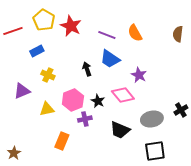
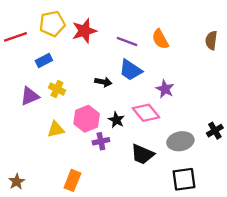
yellow pentagon: (44, 20) -> (52, 24), turned 30
red star: (71, 26) -> (84, 31), turned 30
black arrow: (87, 69) -> (103, 82), turned 120
purple triangle: (22, 91) -> (30, 96), moved
orange rectangle: (62, 141) -> (72, 180), moved

